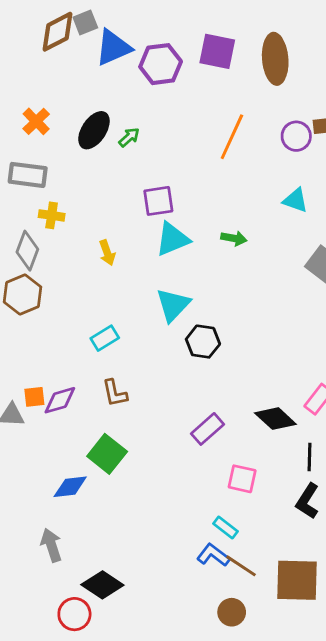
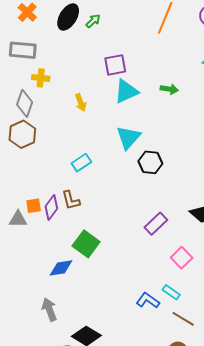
brown L-shape: (115, 393) -> (71, 200), moved
purple diamond: (60, 400) -> (51, 207), turned -35
pink square: (242, 479) -> (182, 258), turned 35
blue L-shape: (213, 555) -> (148, 300), moved

